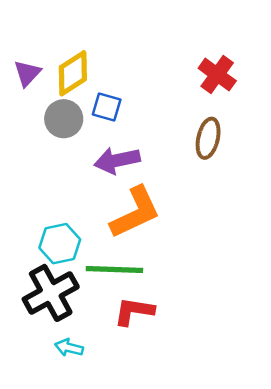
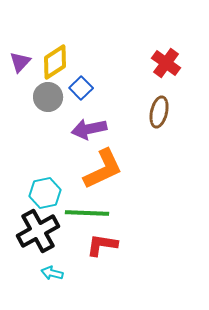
blue square: (107, 107) -> (81, 88), turned 30

